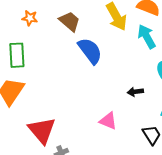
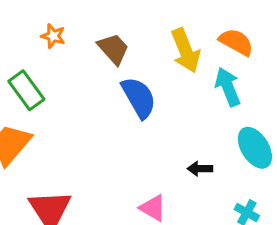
green rectangle: (17, 55) -> (26, 90), turned -40

